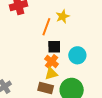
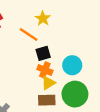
orange line: (46, 27) -> (29, 34), turned -60
cyan circle: (77, 55) -> (72, 65), moved

